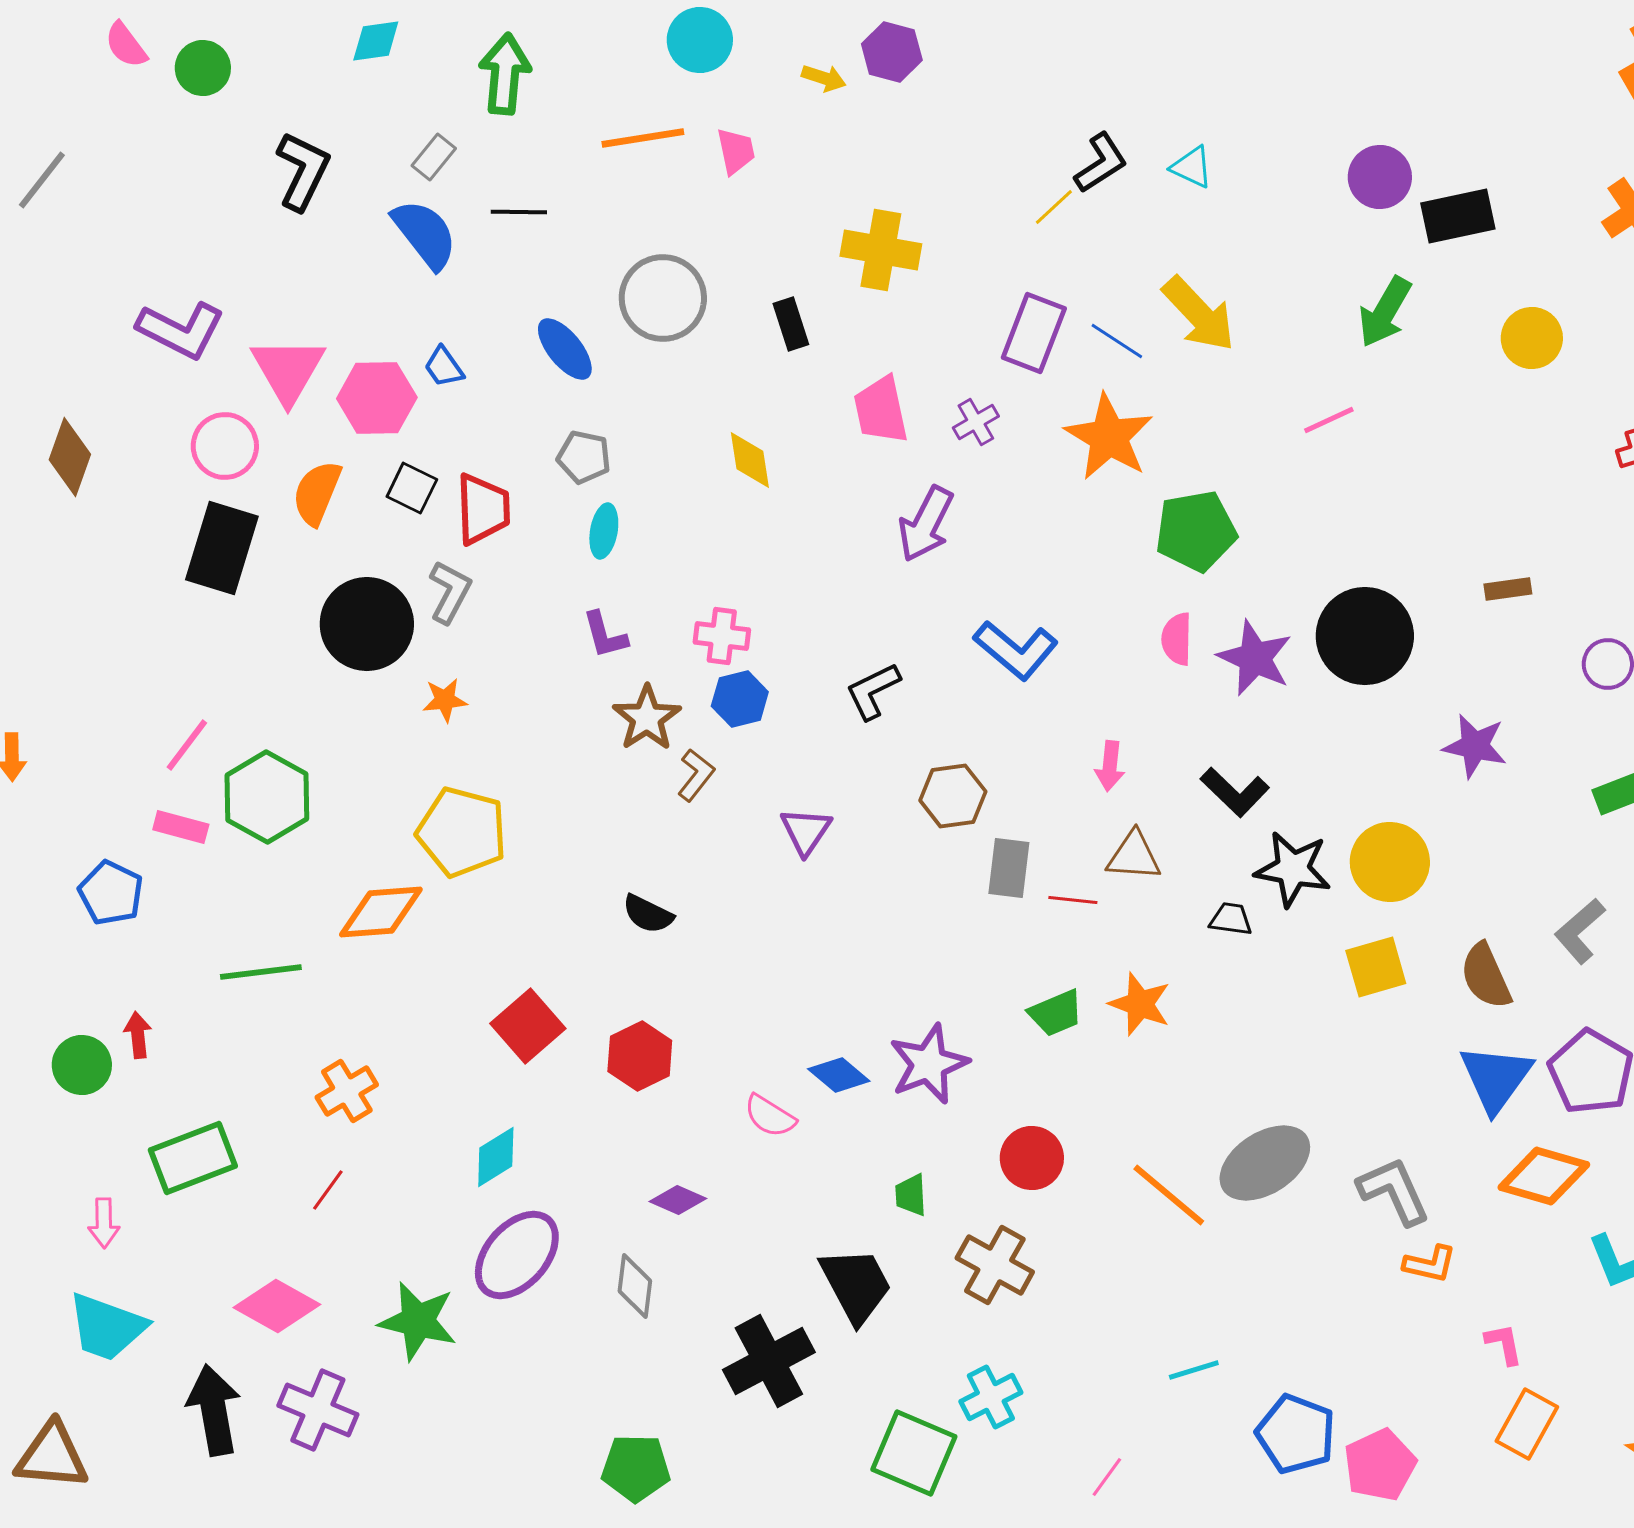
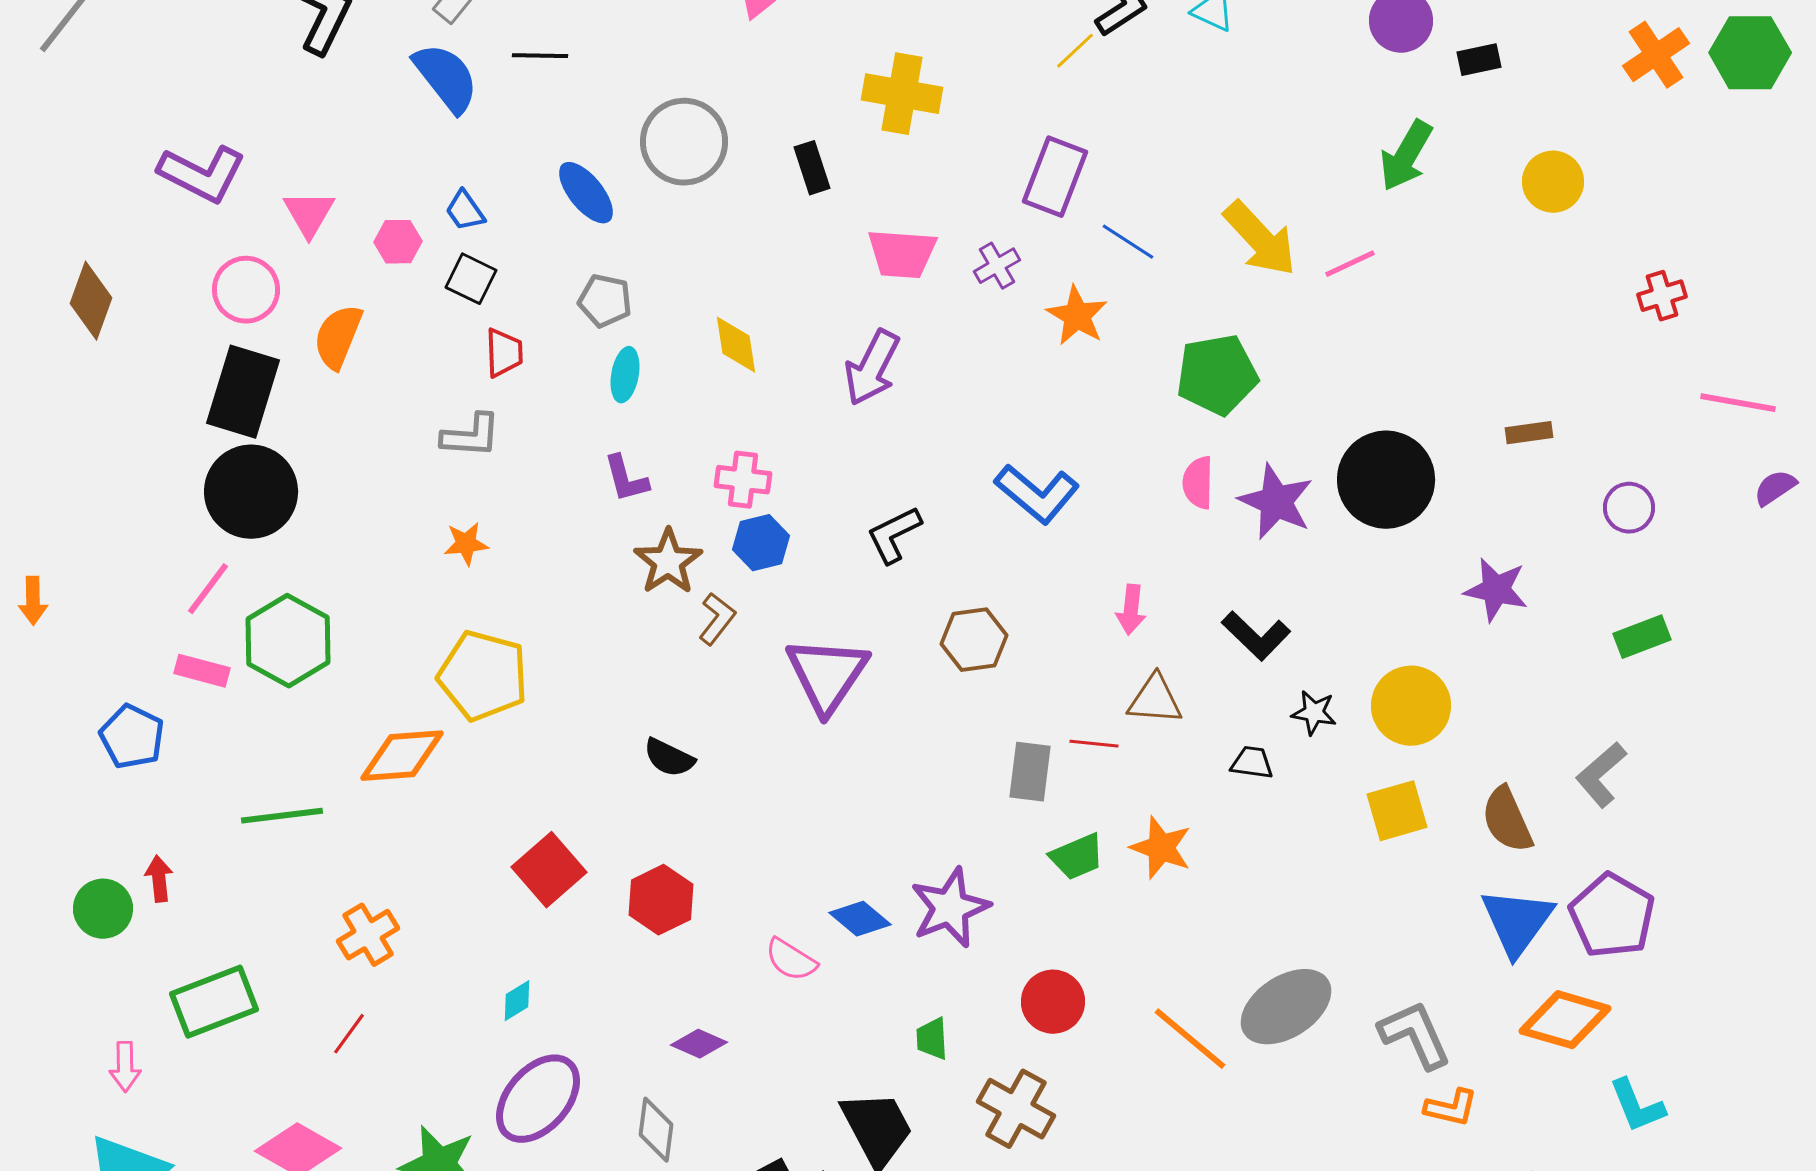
black rectangle: (1458, 216) -> (1479, 60), size x0.6
yellow arrow: (1199, 314) -> (1260, 239), moved
blue line: (1117, 341) -> (1128, 242), moved
pink triangle: (288, 370) -> (309, 214), size x0.7
pink hexagon: (377, 398) -> (398, 242), size x0.6
pink trapezoid: (881, 410) -> (902, 254), turned -74
orange star: (1109, 437) -> (1077, 316), moved, size x0.7
yellow diamond: (750, 460) -> (736, 345), moved
black square: (412, 488) -> (471, 279), moved
red trapezoid: (483, 509) -> (504, 353), size x0.7
purple arrow: (926, 524) -> (872, 368), moved
gray L-shape: (450, 592) -> (471, 436), turned 66
black circle: (367, 624) -> (251, 492), moved
purple triangle: (806, 831) -> (827, 675), size x1.6
gray rectangle: (1009, 868) -> (1030, 772), moved
black star: (1293, 869) -> (1314, 713), size x0.6
cyan diamond: (496, 1157) -> (517, 1001), size x0.7

